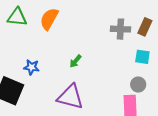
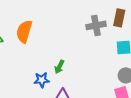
blue star: (31, 67) -> (42, 80), moved

